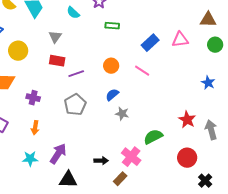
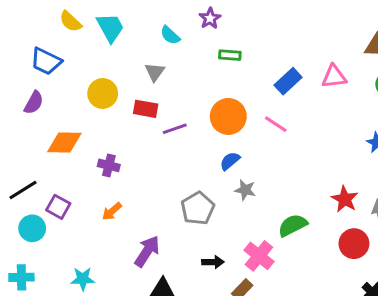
gray triangle: (55, 37) -> (155, 72), moved
yellow circle: (18, 51) -> (103, 93), moved
orange circle: (111, 66) -> (228, 116), size x1.5
gray pentagon: (75, 105) -> (198, 208), moved
orange arrow: (35, 128) -> (112, 211), turned 40
red circle: (187, 158) -> (354, 244), moved
cyan star: (30, 159) -> (83, 279), moved

